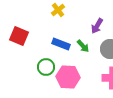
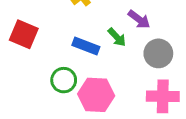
purple arrow: (97, 26) -> (139, 19), turned -84
green arrow: (83, 46) -> (117, 37), moved

